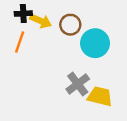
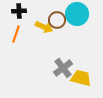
yellow arrow: (41, 21) -> (44, 27), moved
cyan circle: (95, 43) -> (77, 14), moved

